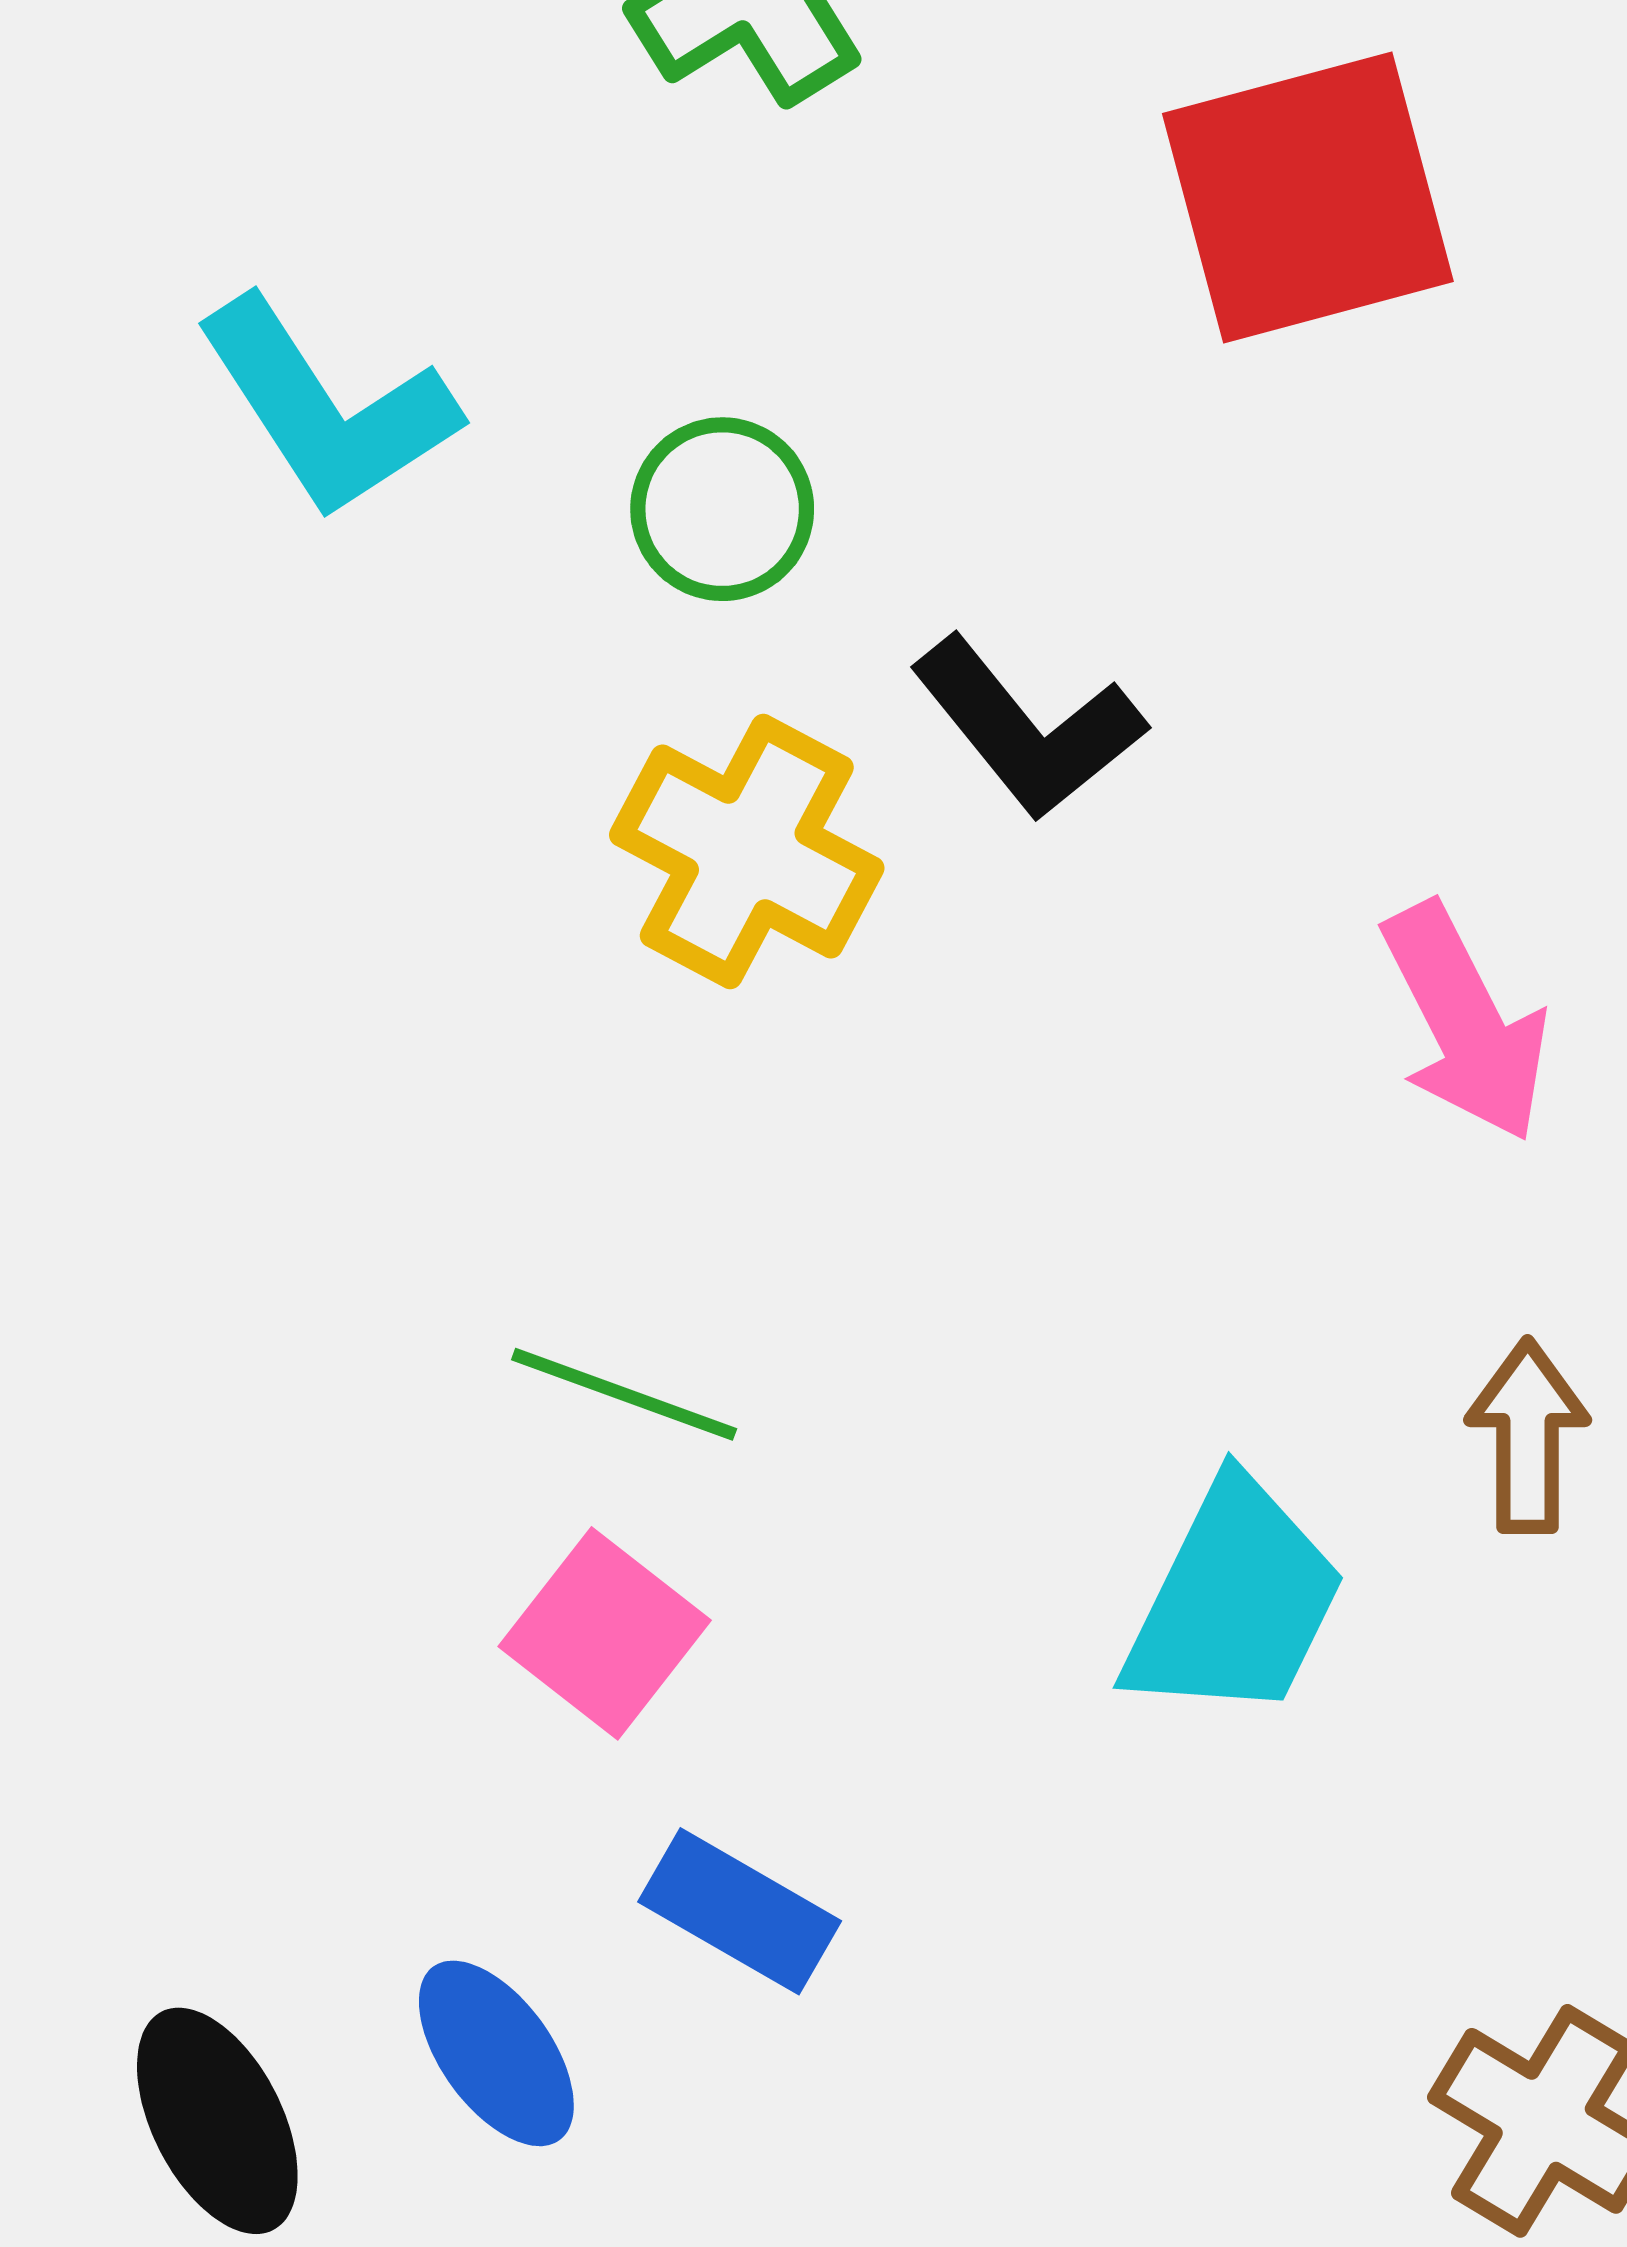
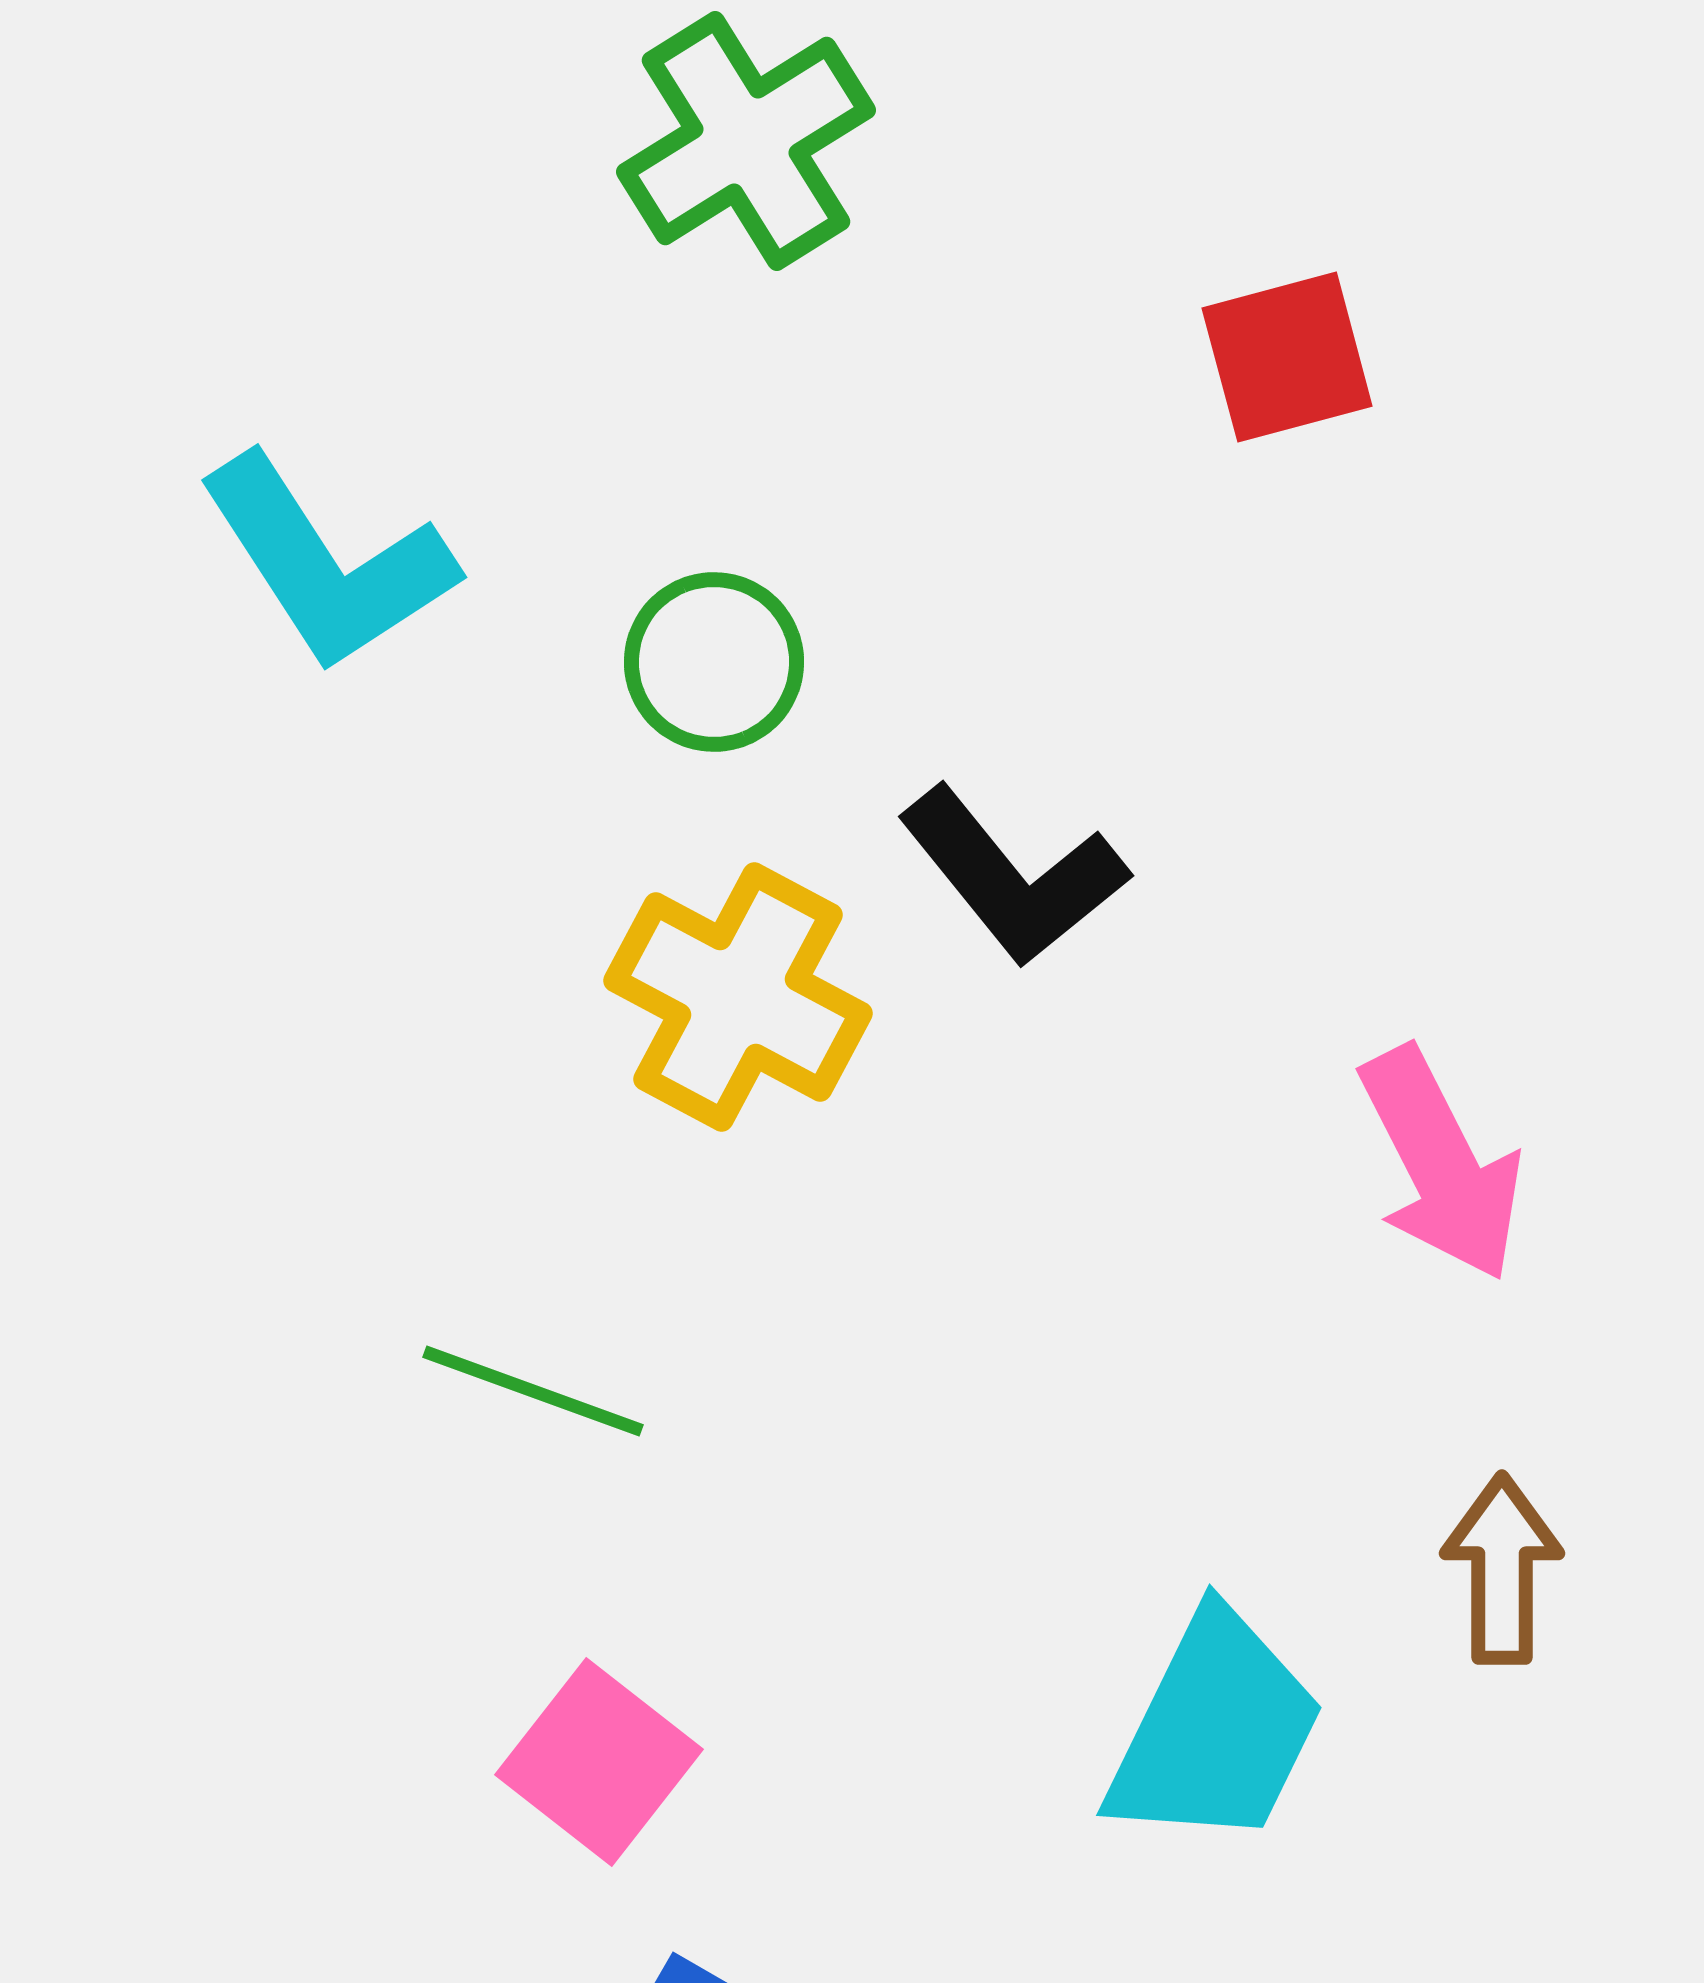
red square: (1308, 197) -> (1287, 357), size x0.6
green line: (624, 1394) -> (533, 1391), moved

